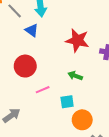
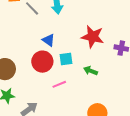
blue triangle: (32, 30) -> (49, 40), moved
cyan square: (67, 102) -> (66, 59), moved

